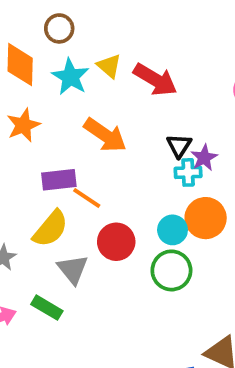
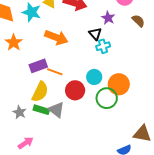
purple star: (204, 158) -> (108, 18), moved
orange circle: (206, 218) -> (119, 84), moved
cyan circle: (173, 230) -> (94, 77), moved
green rectangle: (47, 308) -> (41, 110), moved

